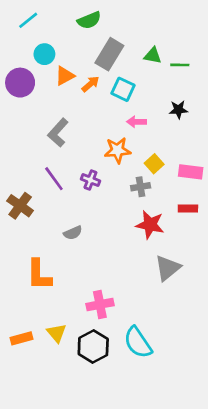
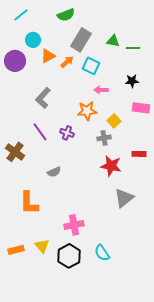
pink rectangle: (191, 172) -> (141, 108), moved
cyan semicircle: (138, 342) -> (102, 253), size x0.7

